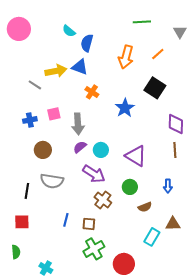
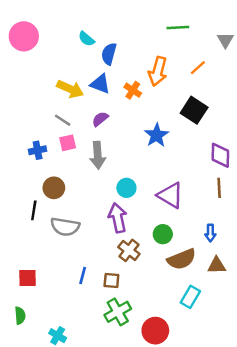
yellow arrow: (56, 71) -> (70, 89), turned 35
gray line: (35, 85) -> (63, 120), moved
orange cross: (92, 92) -> (133, 90), moved
purple semicircle: (80, 147) -> (100, 119), moved
purple arrow: (94, 174) -> (118, 218), turned -135
black line: (27, 191) -> (34, 210), moved
brown semicircle: (145, 207) -> (182, 259), size x1.6
brown triangle: (173, 224) -> (217, 265), moved

